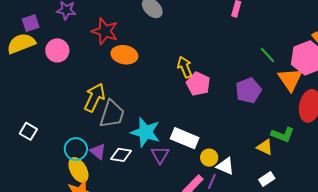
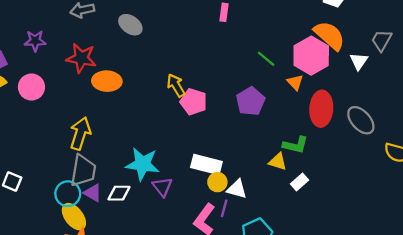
orange triangle: (290, 79) -> (295, 82), size x0.6
gray trapezoid: (112, 114) -> (83, 171), moved
white rectangle: (185, 138) -> (206, 165), moved
white rectangle: (267, 179) -> (299, 182), moved

